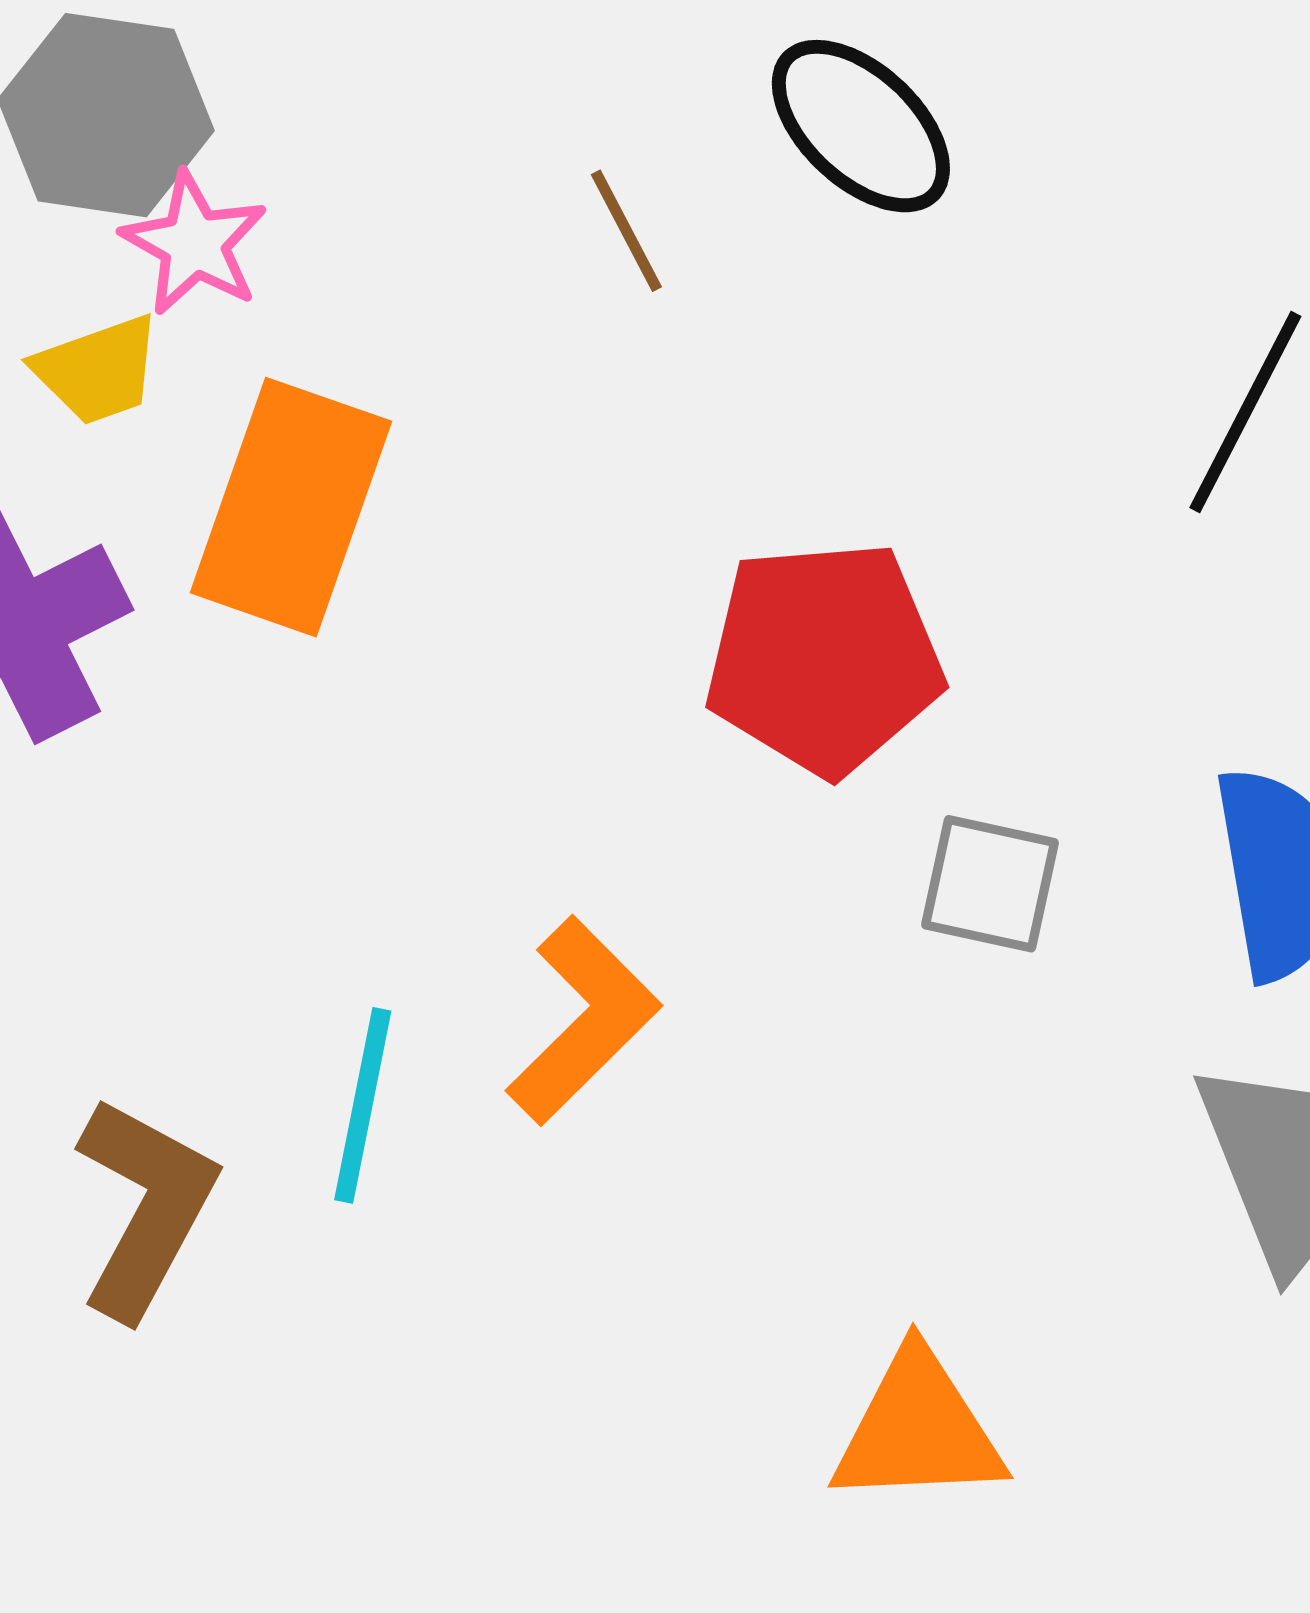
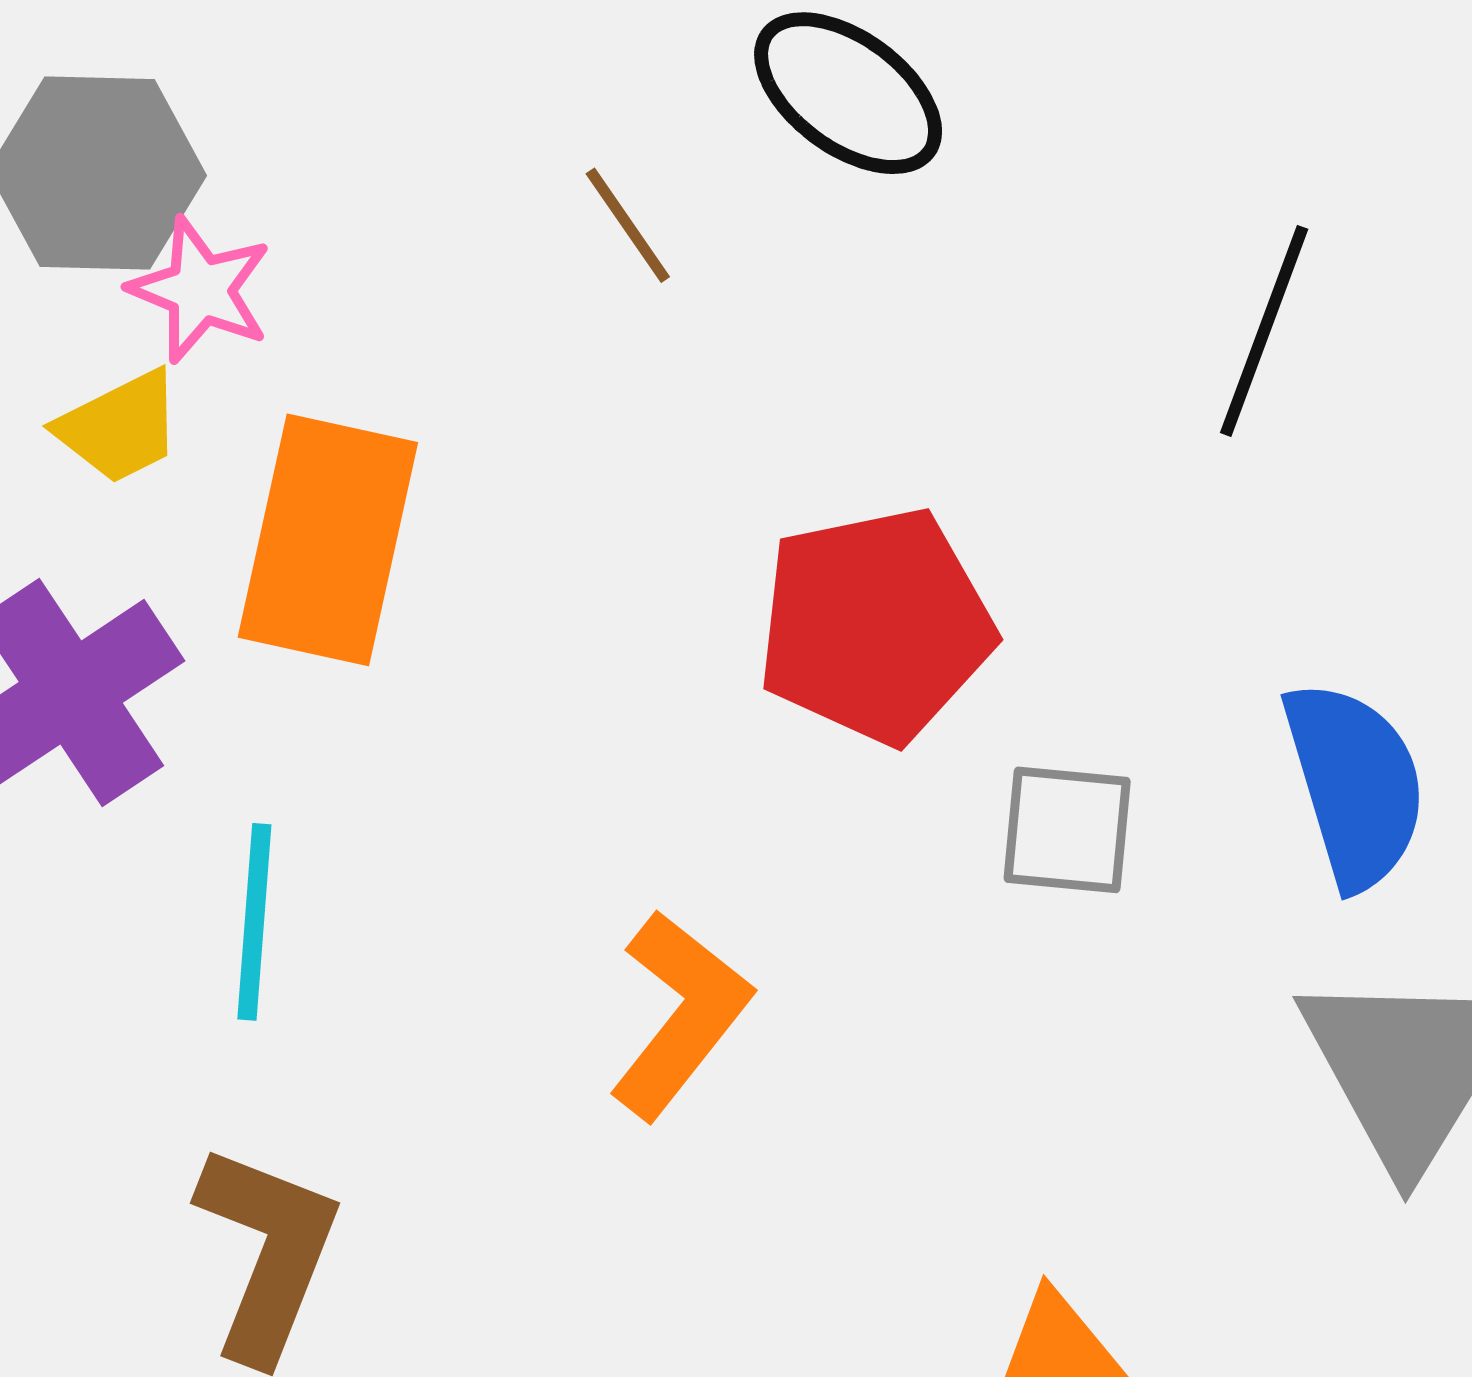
cyan line: (363, 1105) -> (254, 922), moved

